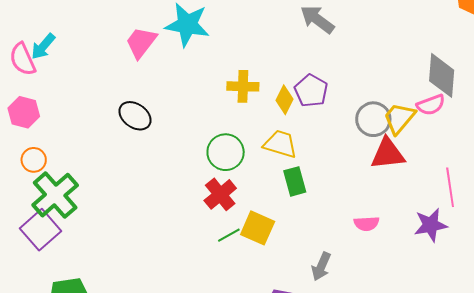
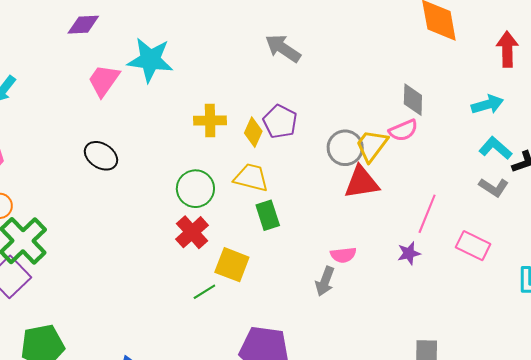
gray diamond: (442, 75) -> (413, 100), size x0.7
pink line: (450, 187) -> (427, 214), turned 33
purple star: (431, 225) -> (409, 253), size x0.7
green line: (229, 235) -> (204, 292), moved
gray arrow: (321, 266) -> (325, 281), moved

